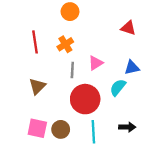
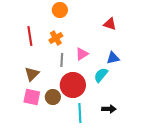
pink square: (37, 128) -> (32, 97), moved
brown circle: (61, 129) -> (53, 97), moved

